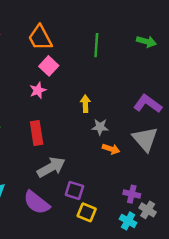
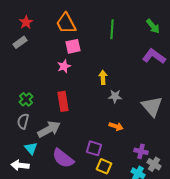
green arrow: (146, 41) -> (153, 26), turned 35
pink square: (49, 66) -> (73, 46), turned 35
purple L-shape: (148, 104) -> (154, 56), moved
orange arrow: (111, 149) -> (116, 126), moved
gray arrow: (51, 167) -> (49, 129), moved

